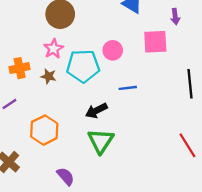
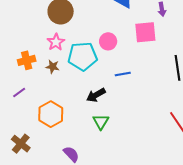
green triangle: (101, 141) -> (101, 122), size x0.7

